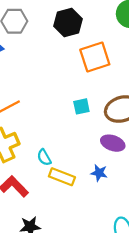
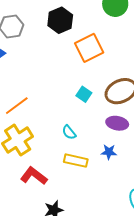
cyan square: (81, 106) -> (84, 94), turned -35
cyan semicircle: (44, 157) -> (69, 132), moved

